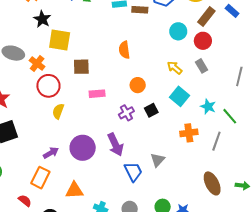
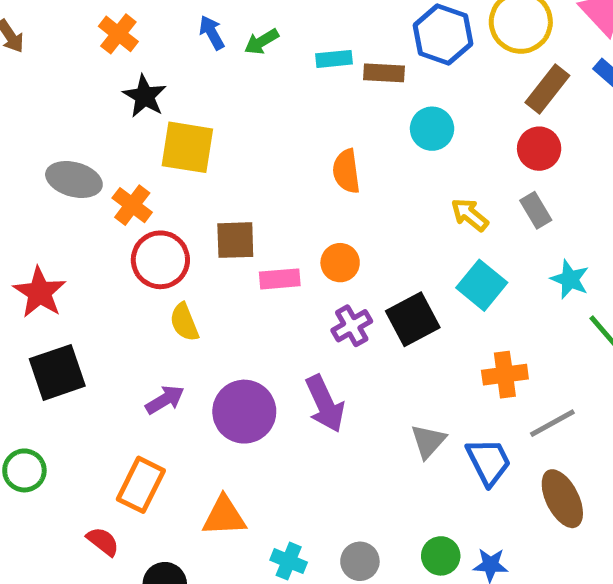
cyan circle: (178, 31) -> (432, 129), moved
brown square: (81, 67) -> (235, 240), moved
orange circle: (138, 85) -> (340, 263), moved
cyan star: (208, 107) -> (570, 279), moved
black square: (151, 110) -> (413, 319), size x1.5
yellow semicircle: (58, 111) -> (184, 322), turned -42
gray line: (216, 141) -> (552, 423), moved, turned 42
purple arrow: (51, 153) -> (165, 400), moved
blue trapezoid: (133, 172) -> (489, 462), moved

